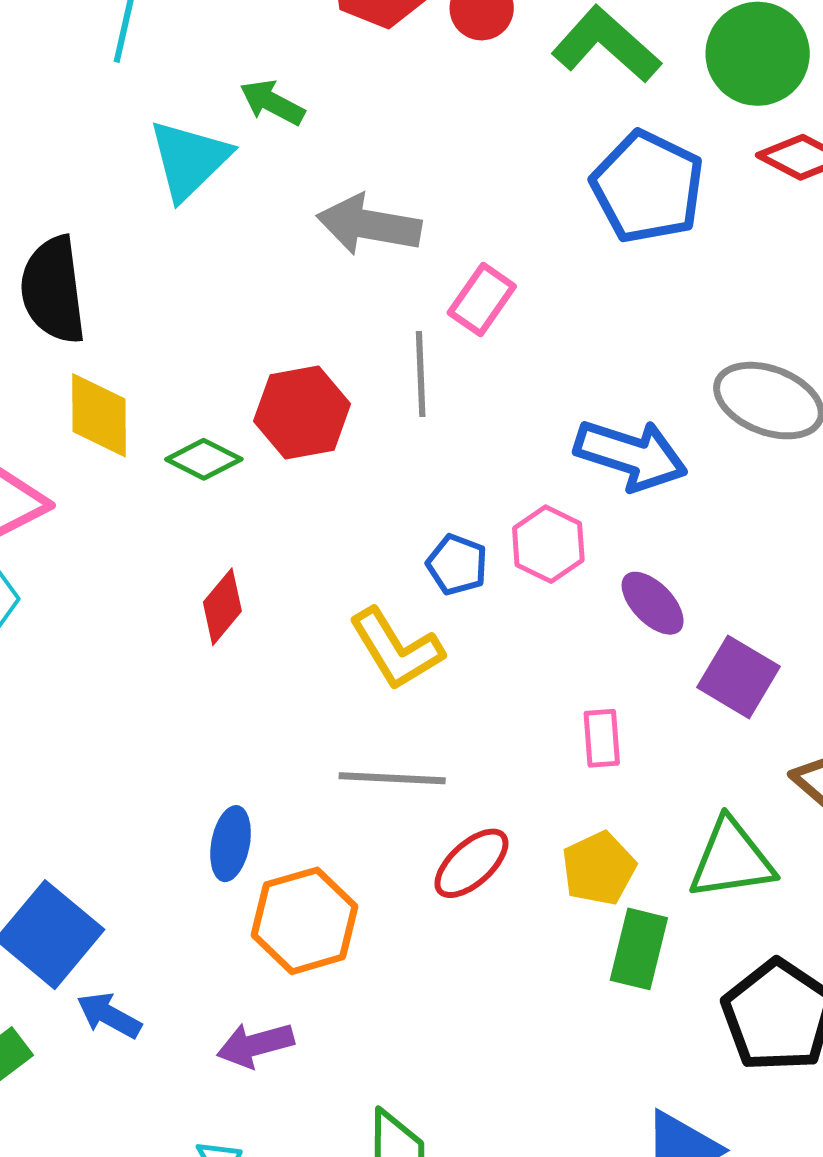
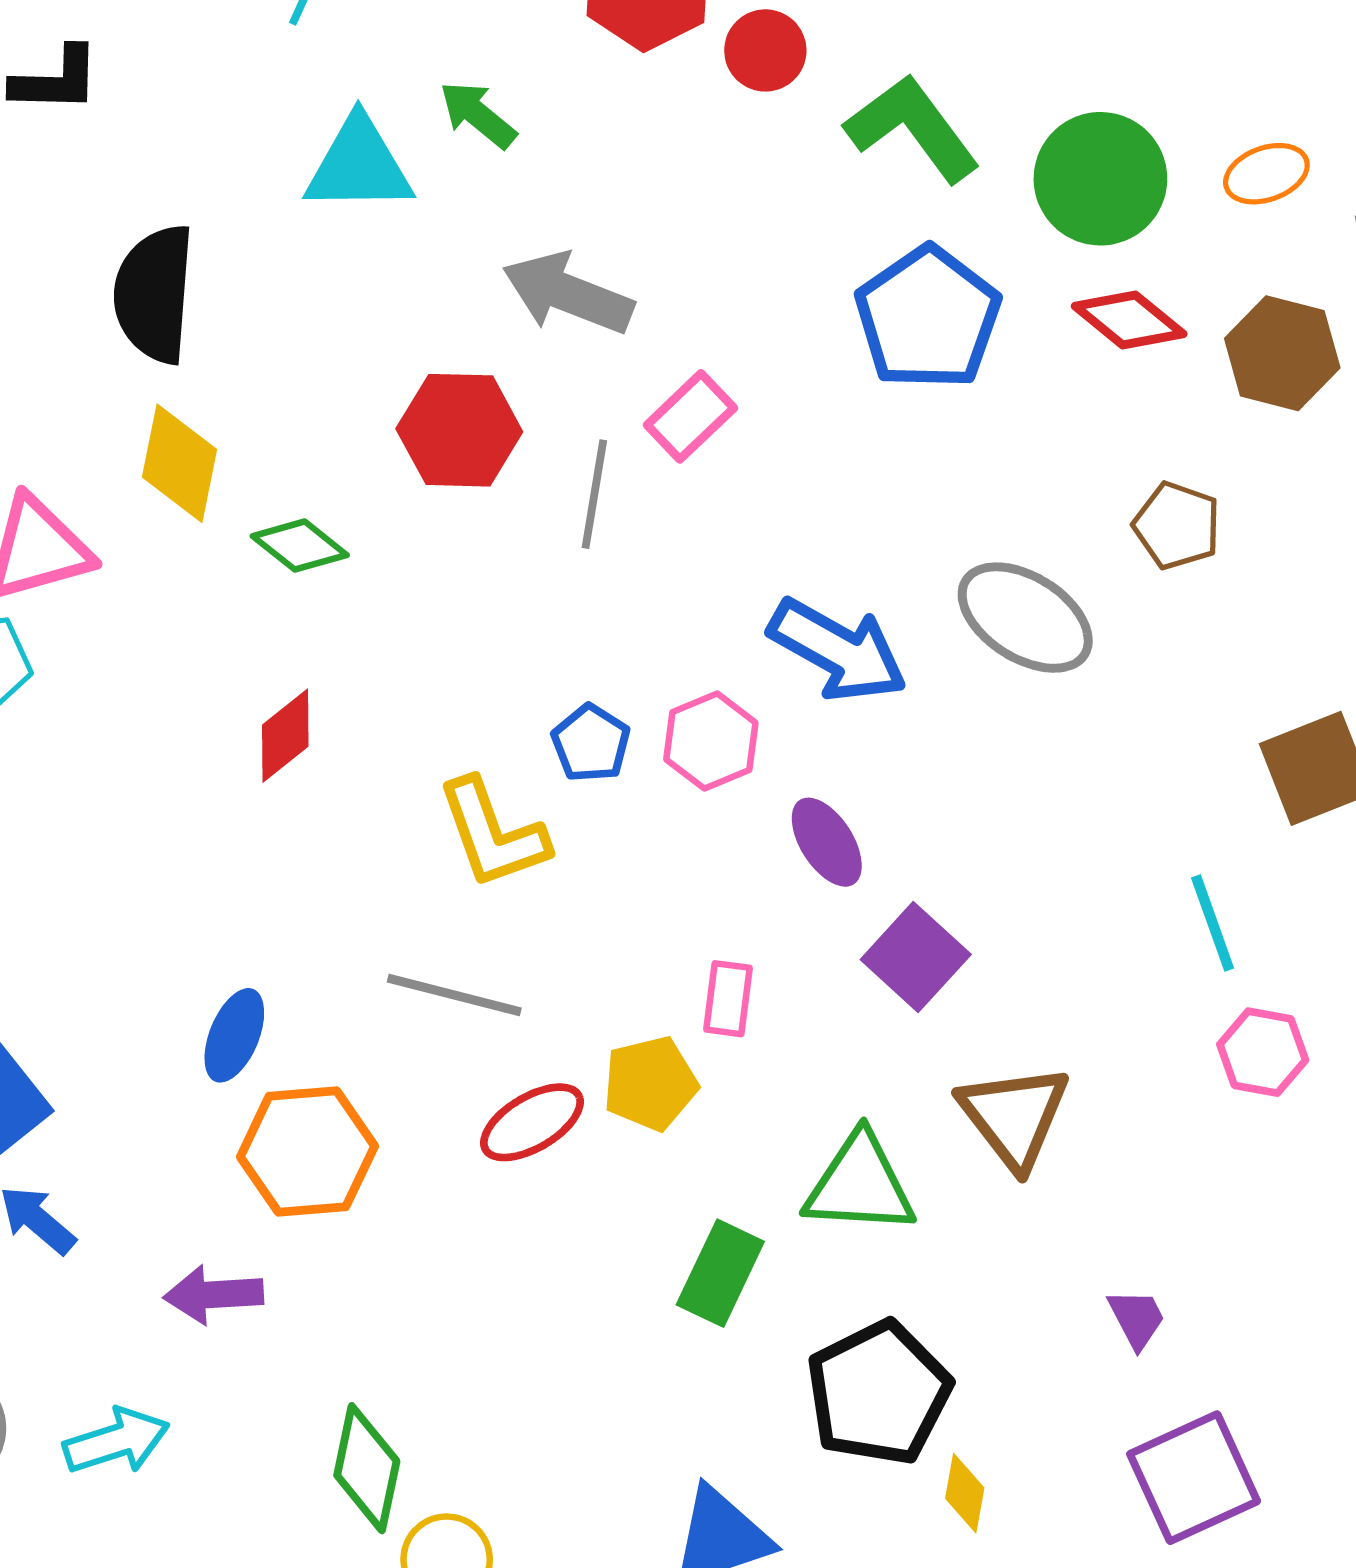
cyan triangle: (189, 160) -> (359, 165), turned 32
red hexagon: (302, 413) -> (459, 430), moved
yellow pentagon: (599, 868) -> (650, 1083), moved

